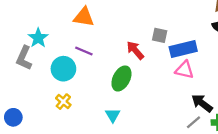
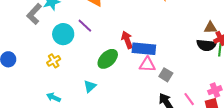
gray square: (160, 35) -> (166, 75), moved
blue rectangle: (183, 49) -> (144, 49), moved
pink triangle: (184, 70) -> (147, 65), moved, turned -30

